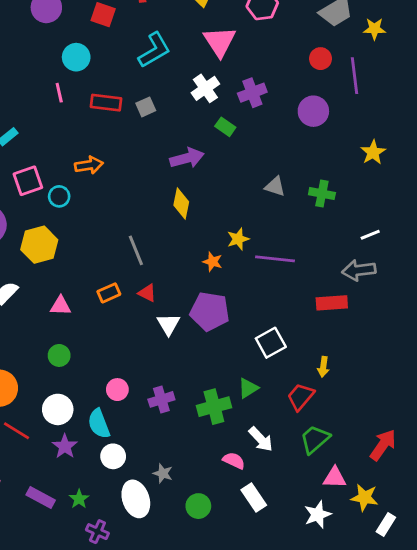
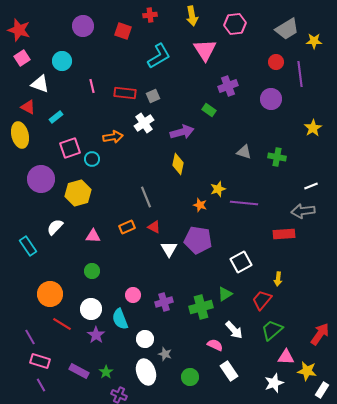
cyan circle: (76, 57) -> (62, 61), moved
white cross: (205, 88) -> (144, 123), moved
white circle: (113, 456) -> (145, 339), moved

